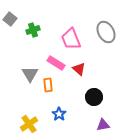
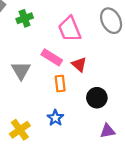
orange rectangle: (48, 85) -> (60, 83), moved

